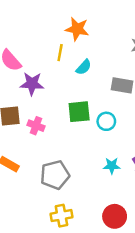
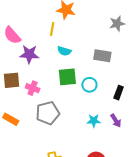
cyan semicircle: (84, 67) -> (64, 51), moved, turned 64
gray pentagon: (55, 175) -> (48, 113), moved

